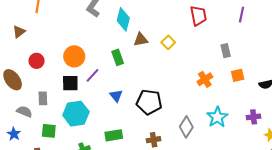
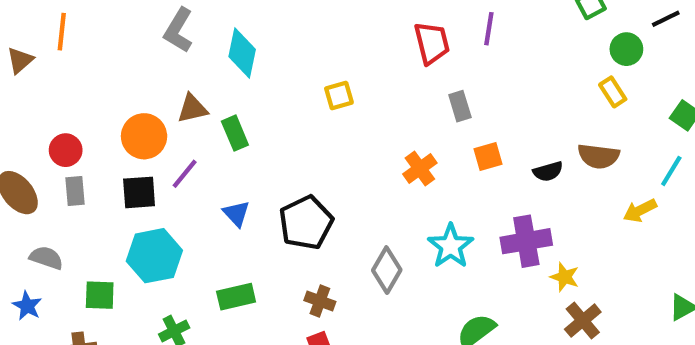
red trapezoid: (198, 16) -> (432, 43), moved
brown triangle: (19, 32) -> (20, 60), moved
brown triangle: (141, 40) -> (192, 109), moved
yellow square: (168, 42) -> (339, 96), turned 32
gray rectangle: (43, 98) -> (75, 191), moved
black pentagon: (149, 102) -> (306, 223), turned -30
purple cross: (254, 117) -> (526, 241), size x1.6
brown cross: (154, 140) -> (320, 301), turned 32

